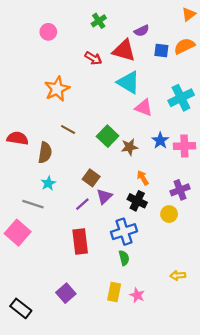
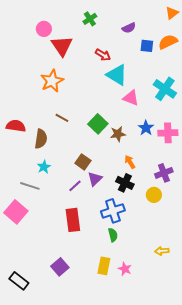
red triangle: (124, 50) -> (62, 46), moved, turned 40
red arrow: (93, 58) -> (103, 55), moved
cyan cross: (181, 98) -> (165, 89), turned -30

